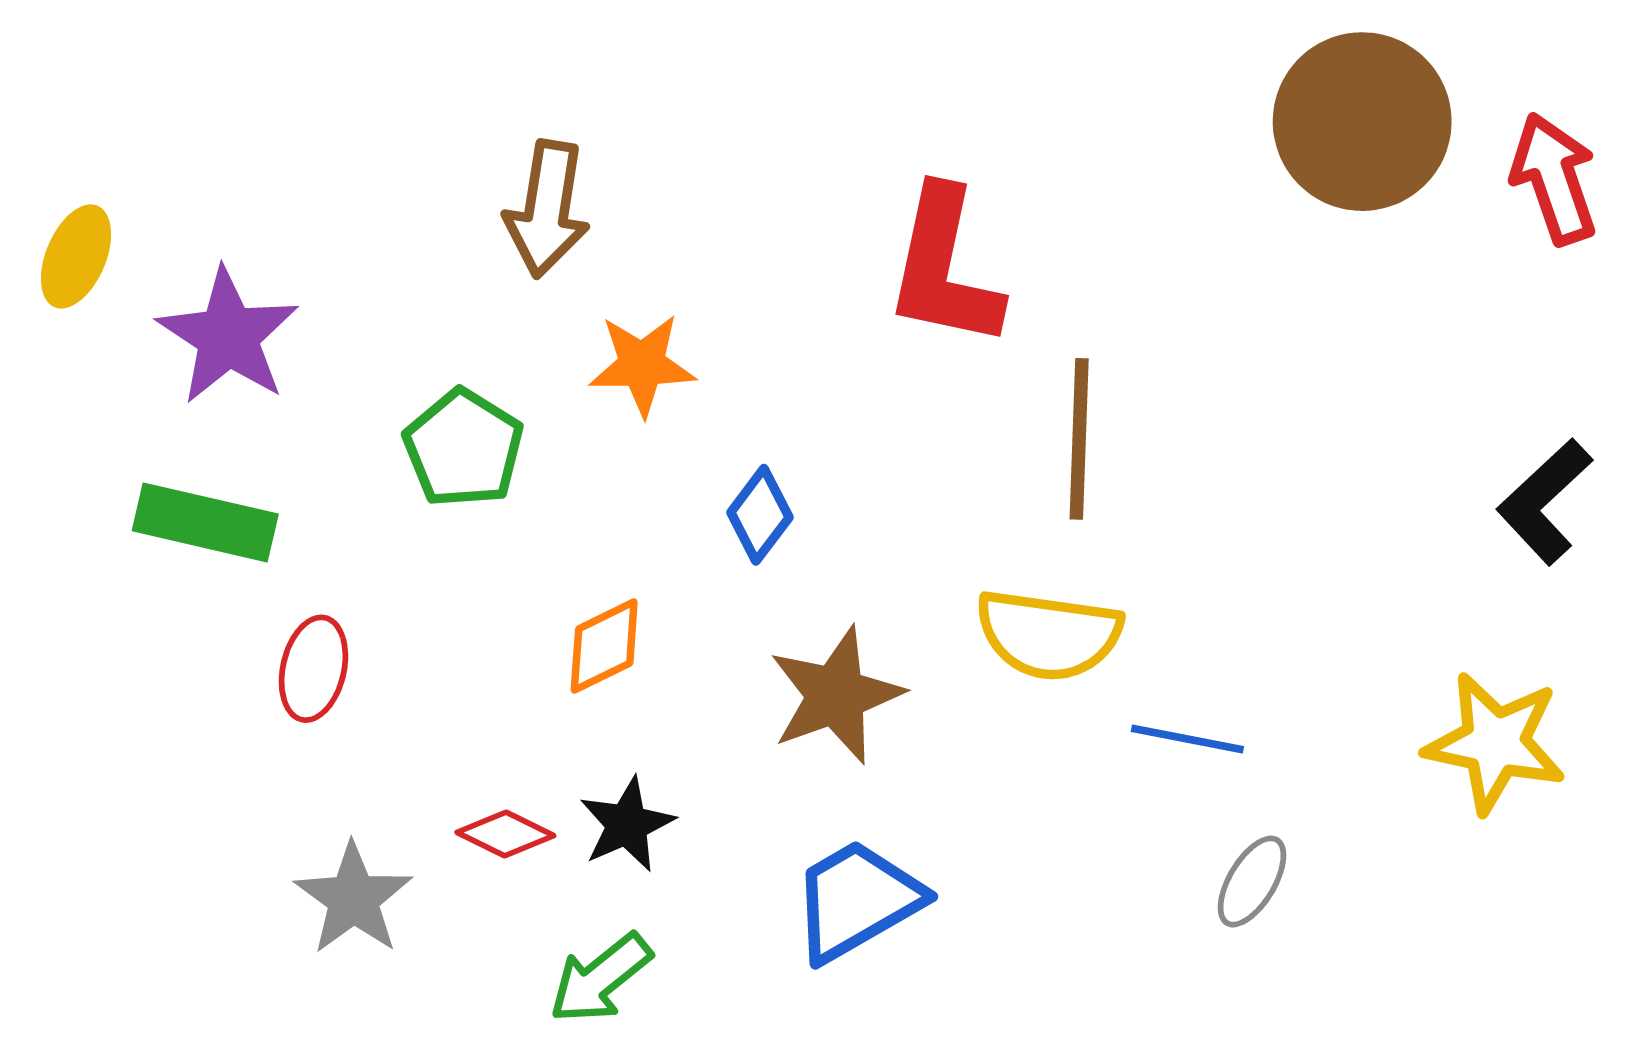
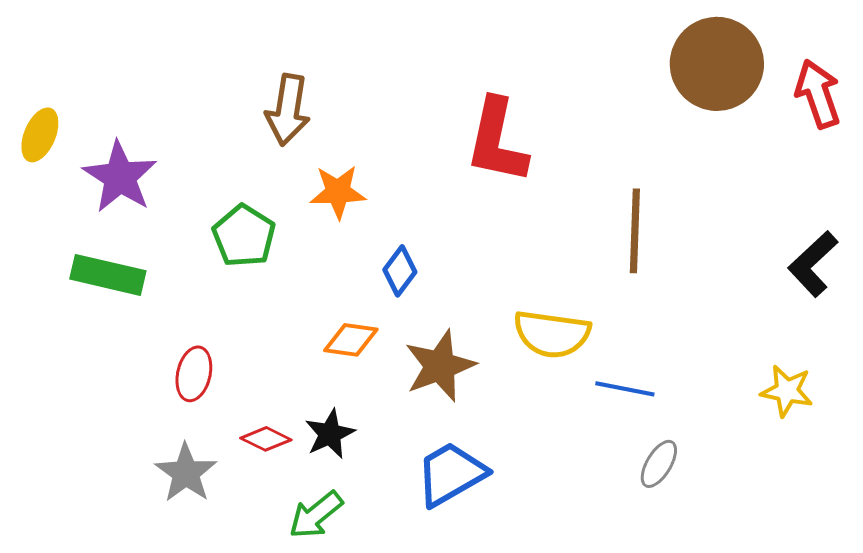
brown line: (1079, 439) -> (635, 231), moved
orange diamond: (604, 646) -> (351, 340), moved, turned 34
red ellipse: (313, 669) -> (194, 374), moved
yellow star: (1495, 743) -> (787, 391), size x0.7

